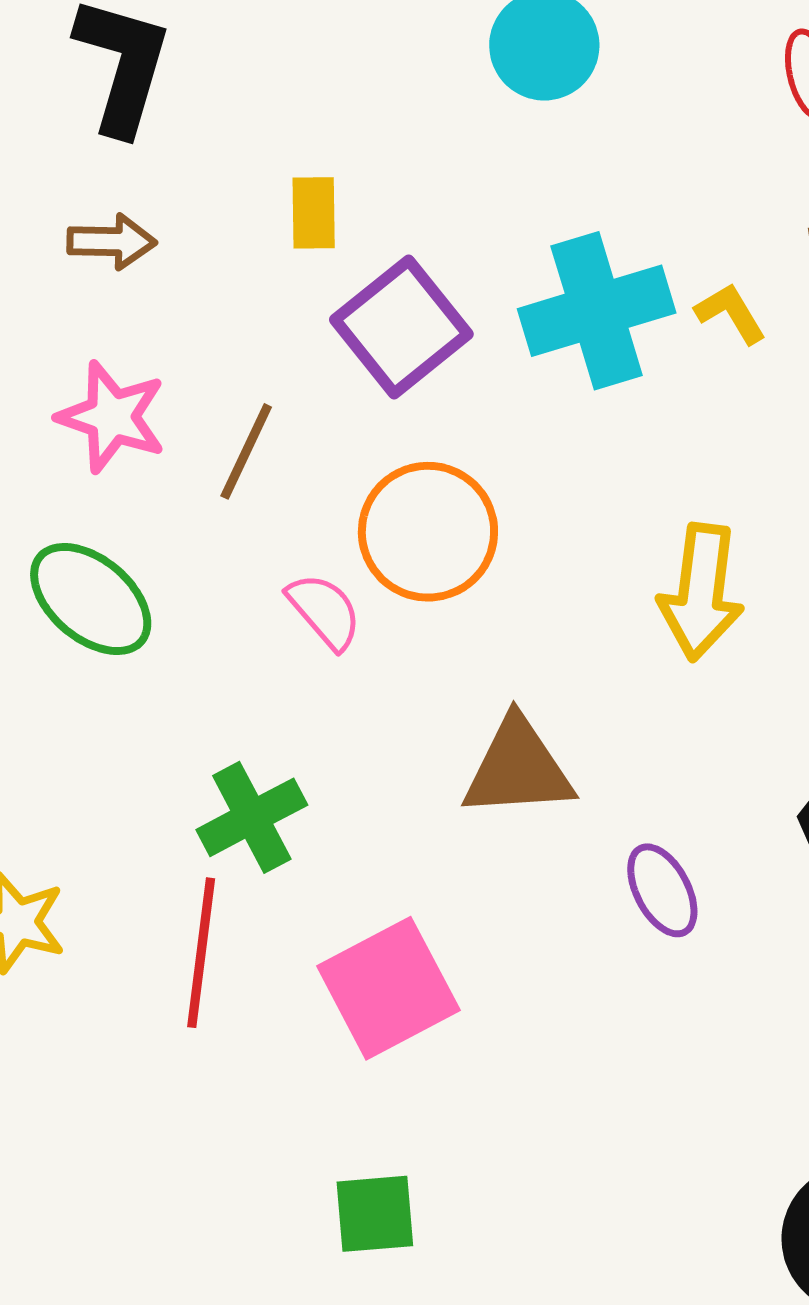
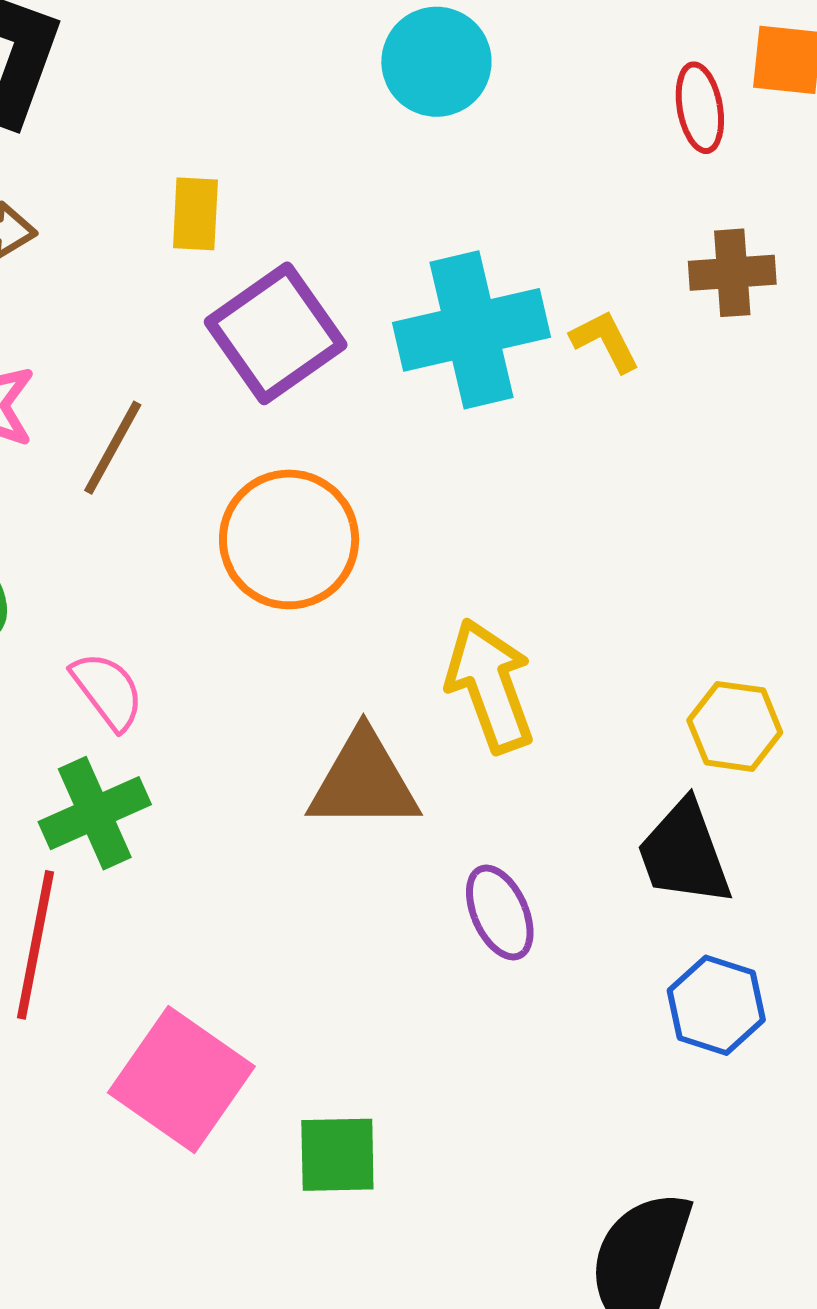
yellow arrow: (701, 592) -> (490, 686), moved, turned 149
pink semicircle: (324, 611) -> (108, 691), moved
pink square: (388, 988) -> (181, 1079), moved, turned -31
green square: (375, 1214) -> (337, 1155), moved

